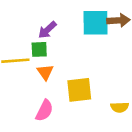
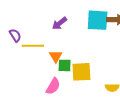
green square: (39, 49) -> (65, 65), moved

